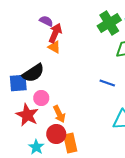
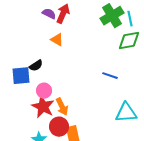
red arrow: (55, 33) -> (63, 14), moved
black semicircle: (33, 73) -> (36, 66), size x0.6
red star: (27, 115) -> (43, 107), moved

